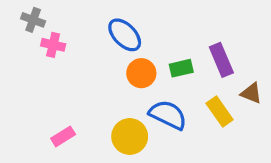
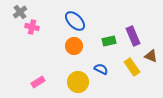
gray cross: (33, 20) -> (20, 12), turned 32
orange circle: (141, 73) -> (74, 46), moved
blue semicircle: (168, 115) -> (101, 69), size x0.6

